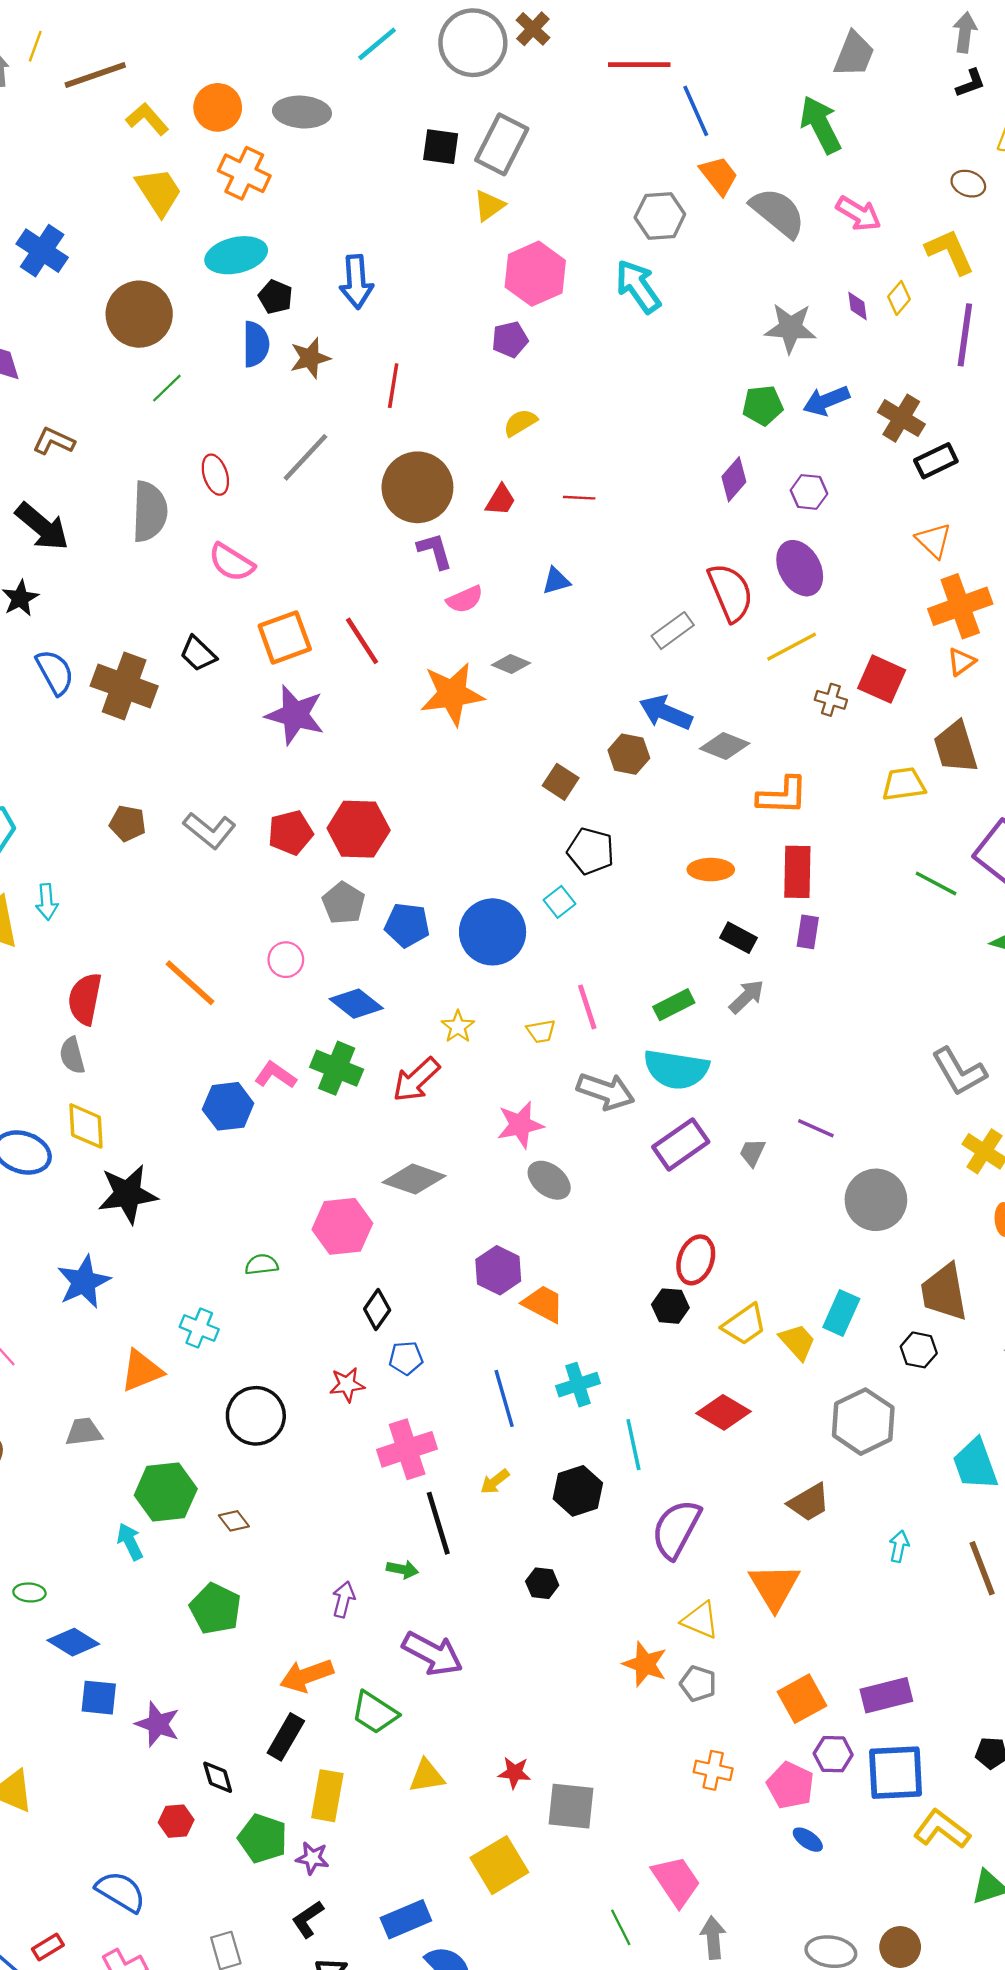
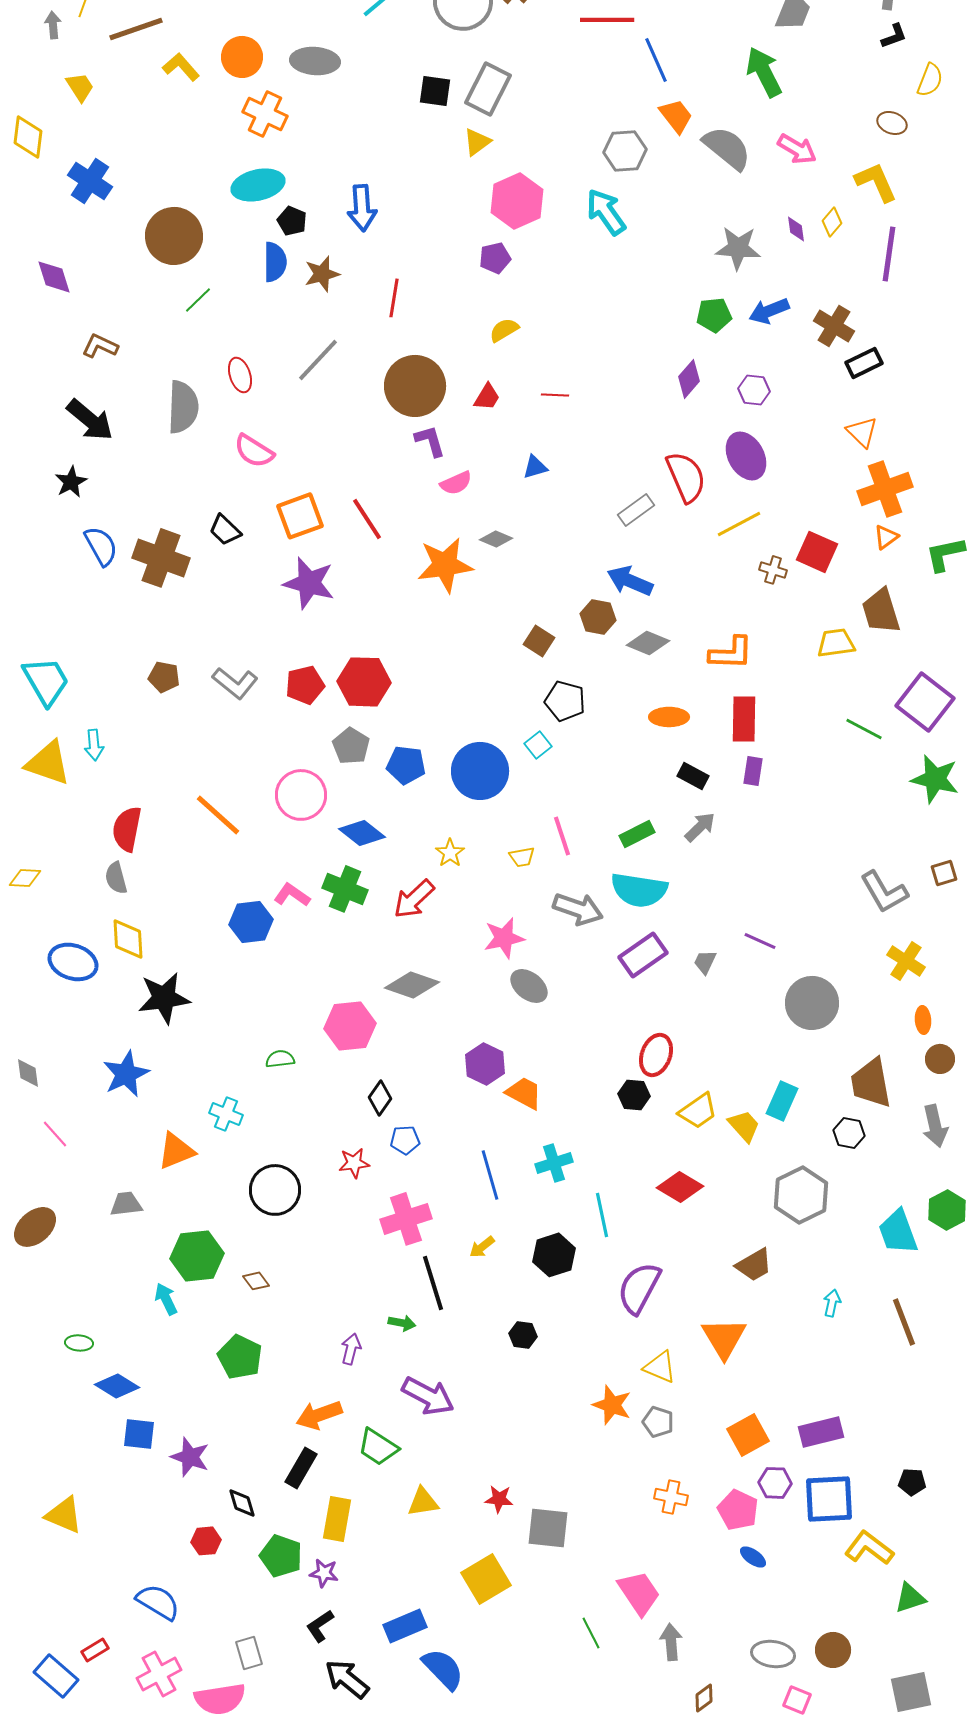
yellow trapezoid: (159, 192) -> (80, 87), moved, size x0.7
gray diamond: (725, 746) -> (648, 643), moved
pink circle: (286, 960) -> (301, 795), size x1.6

